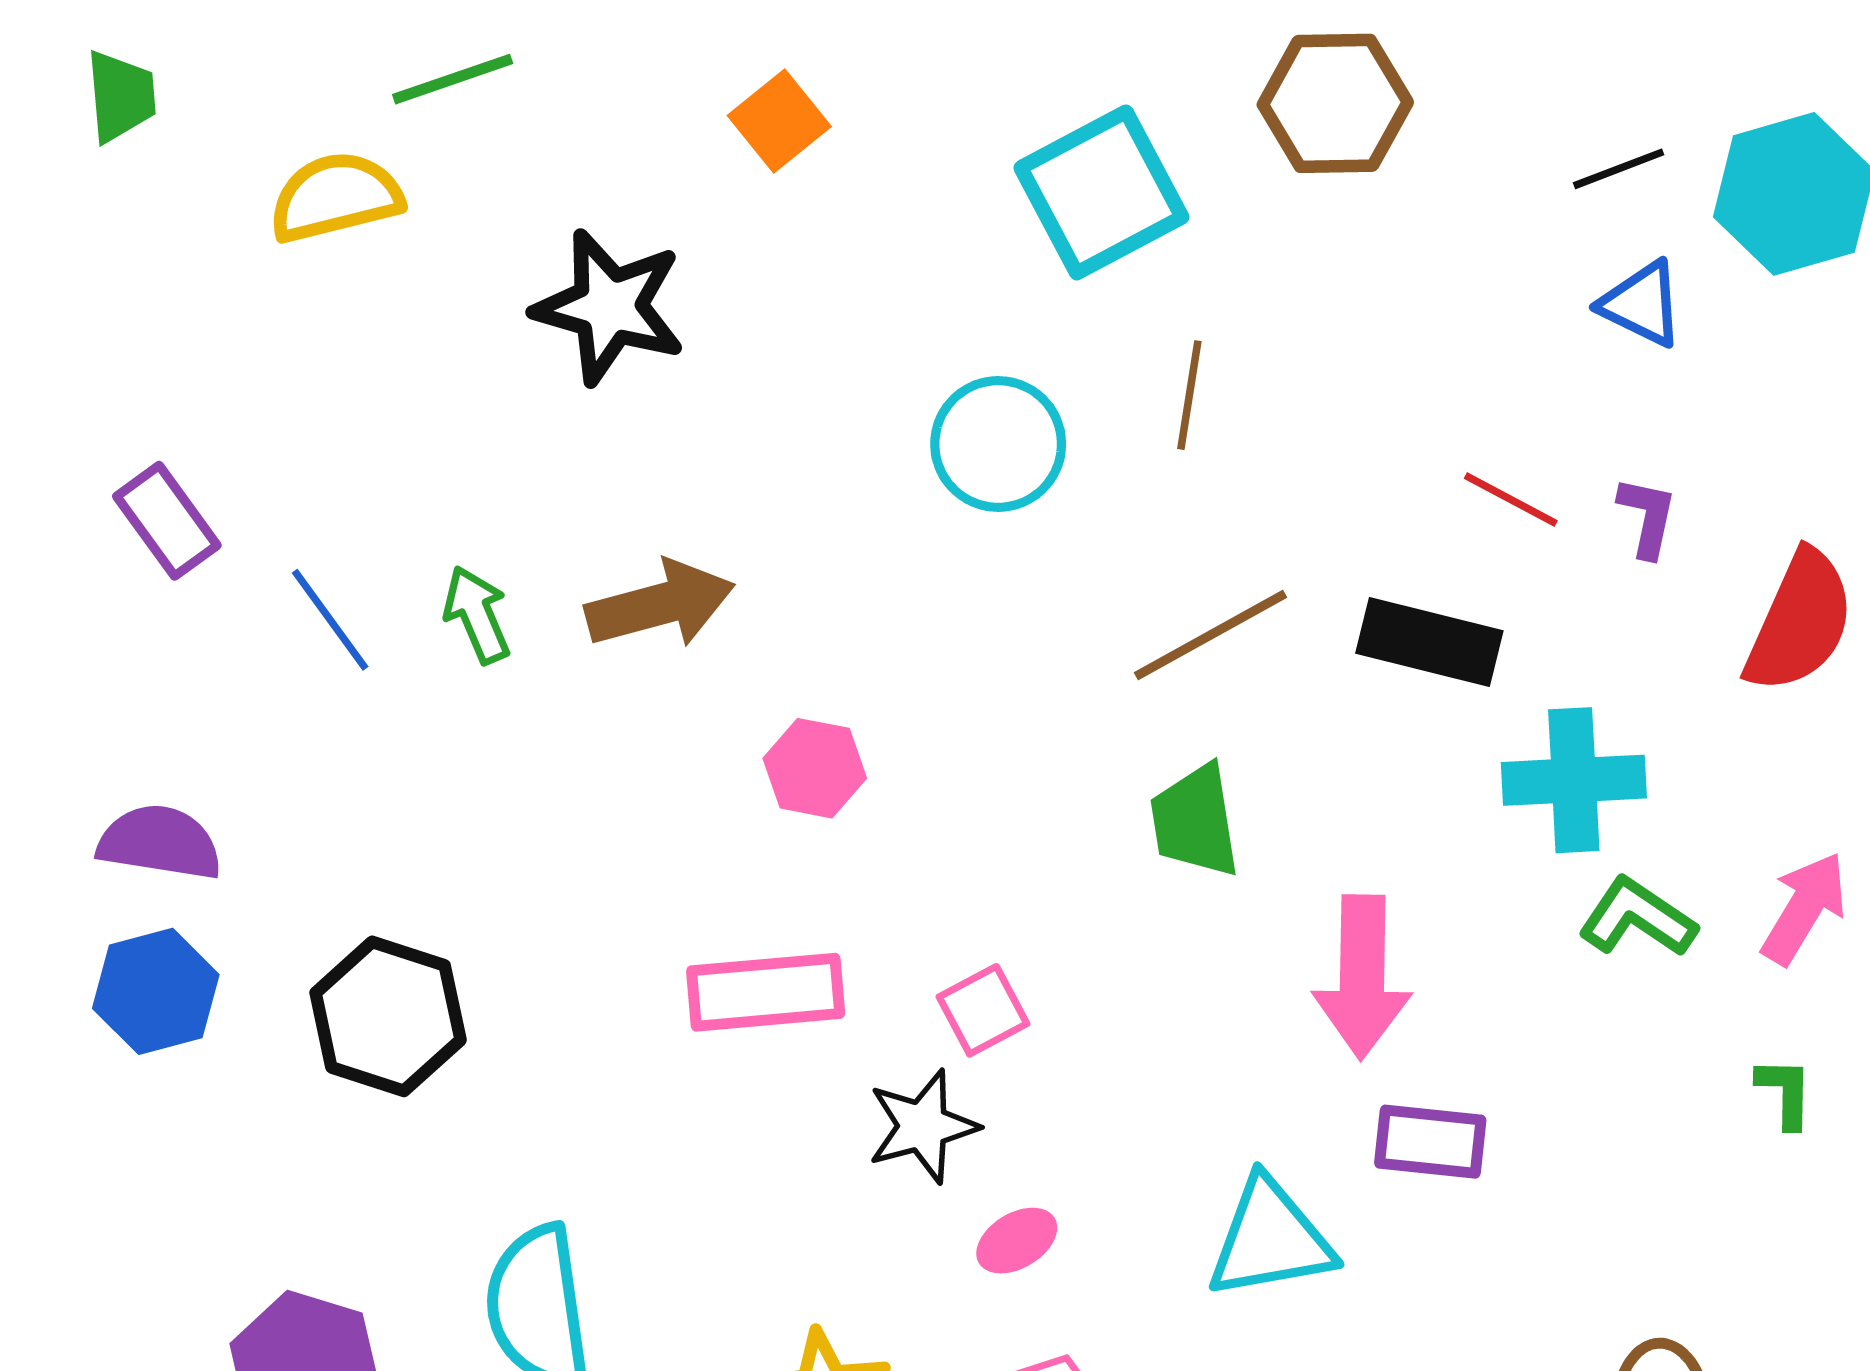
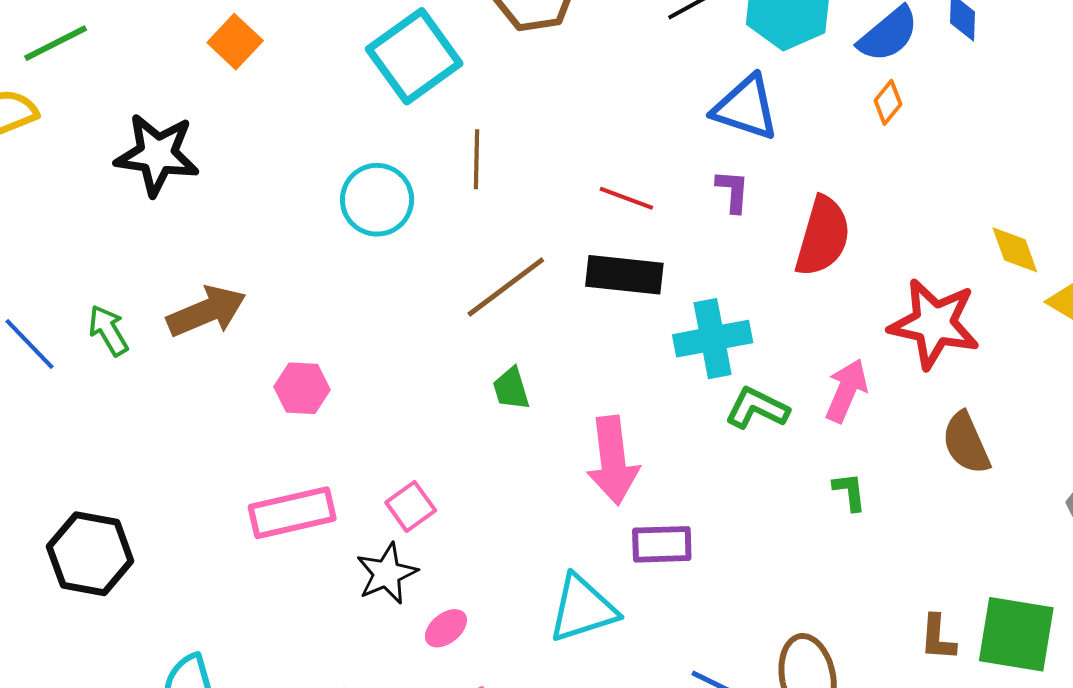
blue triangle: (1642, 304) -> (746, 108), moved, size x1.4
red line: (1511, 500) -> (626, 198), moved
green trapezoid: (1195, 821) -> (511, 389), size x0.7

